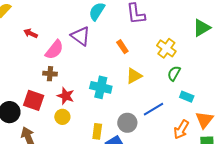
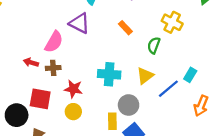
red arrow: (31, 33) -> (31, 62), moved
green semicircle: (174, 73) -> (154, 45), moved
yellow triangle: (134, 76) -> (145, 76), moved
cyan rectangle: (187, 97) -> (190, 75), moved, turned -72
gray circle: (127, 123) -> (129, 105), moved

